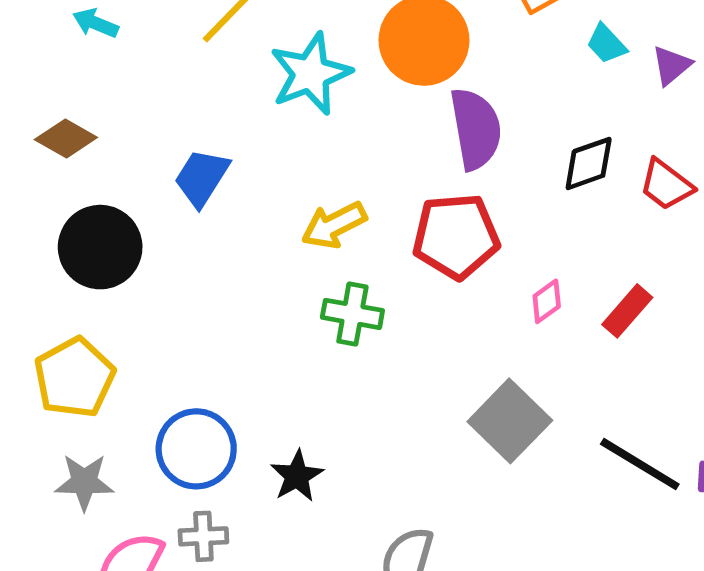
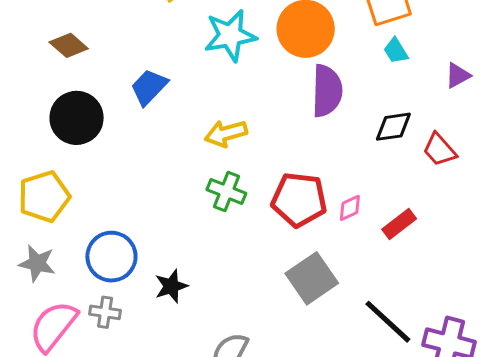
cyan trapezoid: (606, 44) -> (396, 51), moved
red pentagon: (456, 236) -> (299, 200), moved

